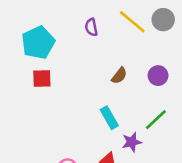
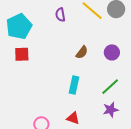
cyan rectangle: (109, 118) -> (74, 85), turned 42
purple star: (132, 142) -> (111, 110), moved

